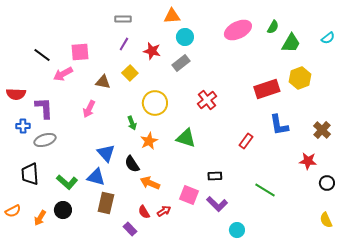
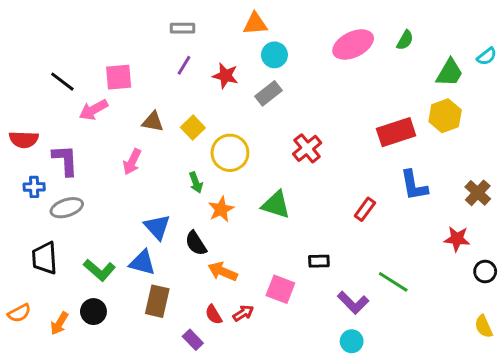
green trapezoid: (291, 43) -> (450, 73), moved
yellow square: (130, 73) -> (193, 128), moved
purple L-shape: (217, 204) -> (353, 303), moved

